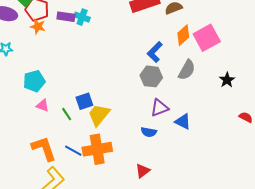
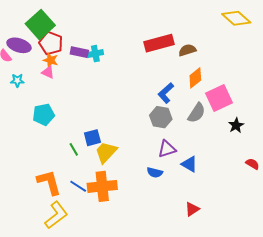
cyan cross: (82, 17) -> (95, 54), turned -35
pink square: (207, 38) -> (219, 98), moved
pink triangle: (43, 105) -> (48, 72), moved
red triangle: (143, 171) -> (192, 209), moved

